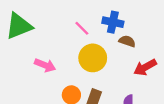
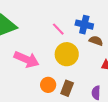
pink arrow: (45, 65) -> (27, 59), size x1.4

